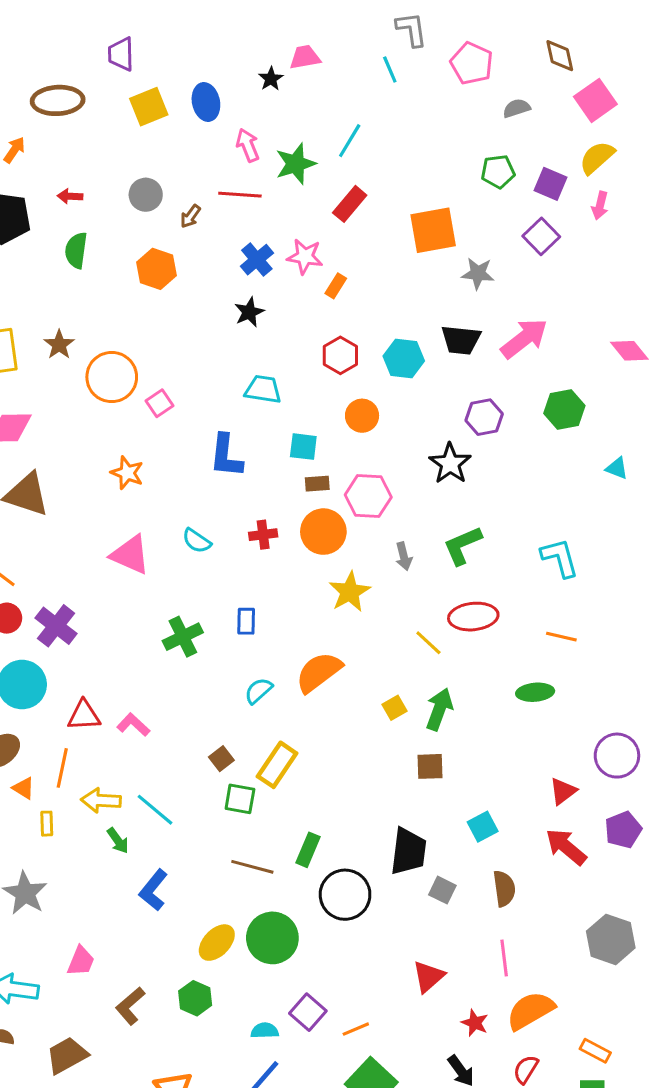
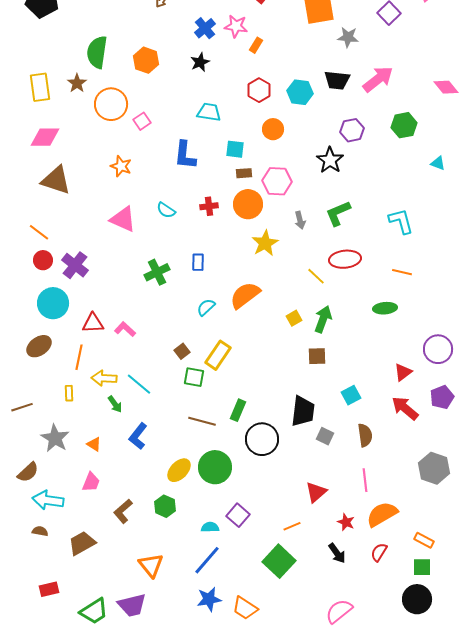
green semicircle: (76, 250) -> (97, 52), moved, size x1.4
orange hexagon: (157, 269) -> (146, 60), moved
orange triangle: (24, 788) -> (94, 444), moved
orange line: (356, 1029) -> (292, 526), moved

